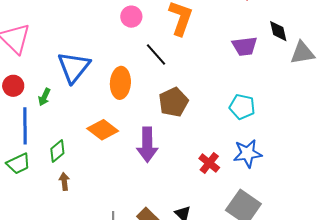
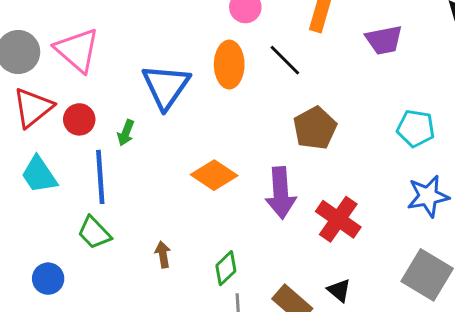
purple trapezoid: (245, 46) -> (384, 40), moved
orange ellipse: (120, 83) -> (229, 65), moved
green diamond: (57, 151) -> (226, 268), moved
red cross: (209, 163) -> (338, 219), moved, size x1.4
green trapezoid: (18, 164) -> (94, 233), turned 75

